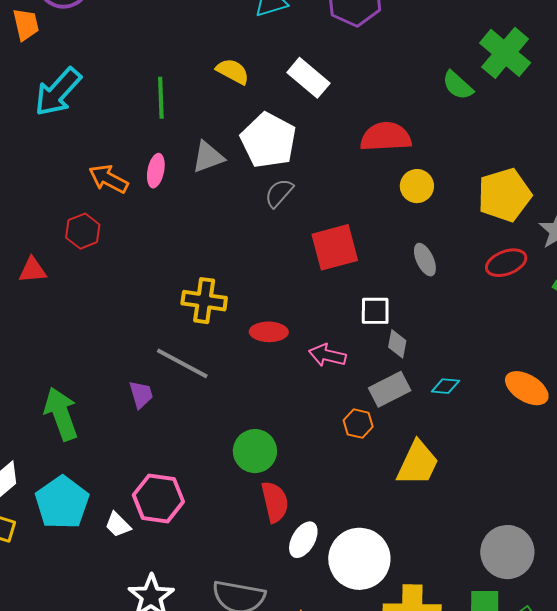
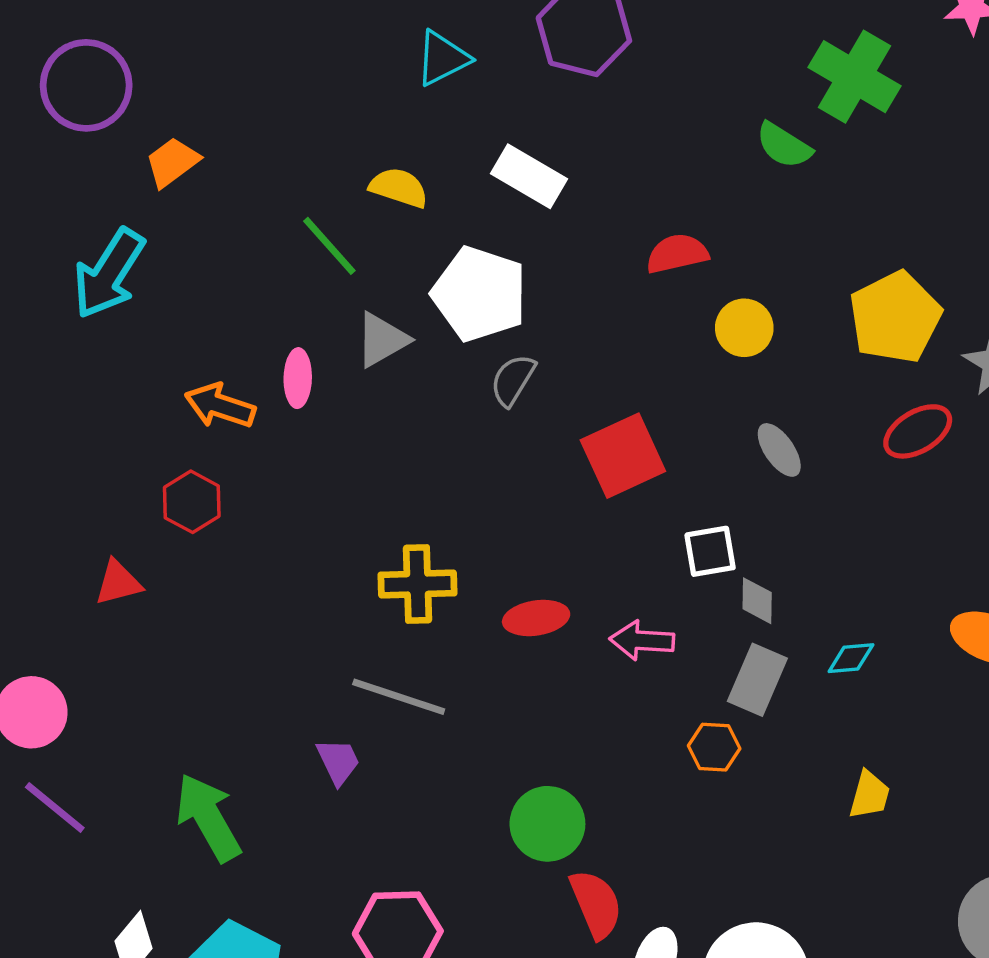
orange trapezoid: (26, 24) -> (172, 162), moved, turned -104
green line: (161, 98) -> (329, 246), moved, turned -30
red semicircle: (386, 137) -> (677, 254), size x0.7
gray rectangle: (390, 389) -> (757, 680), turned -30
yellow trapezoid: (418, 463) -> (869, 795), moved, size x0.6

